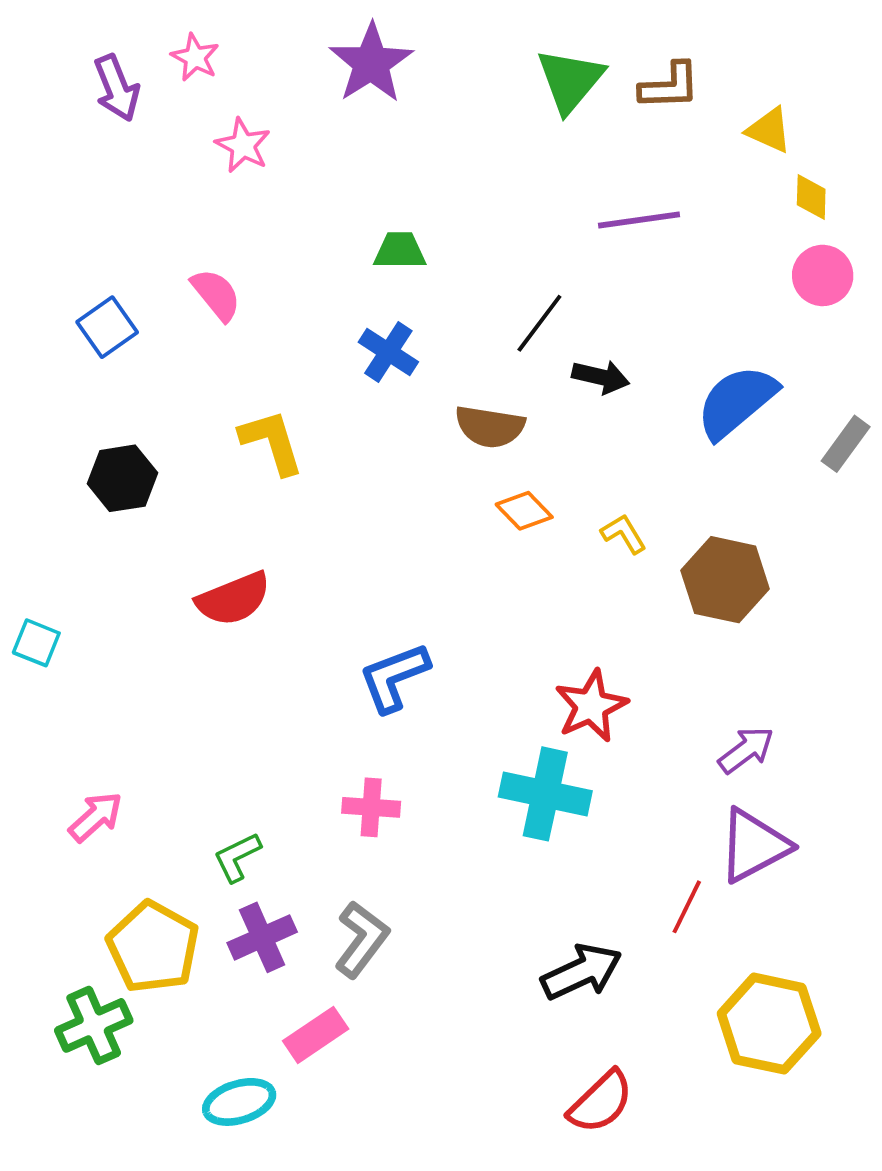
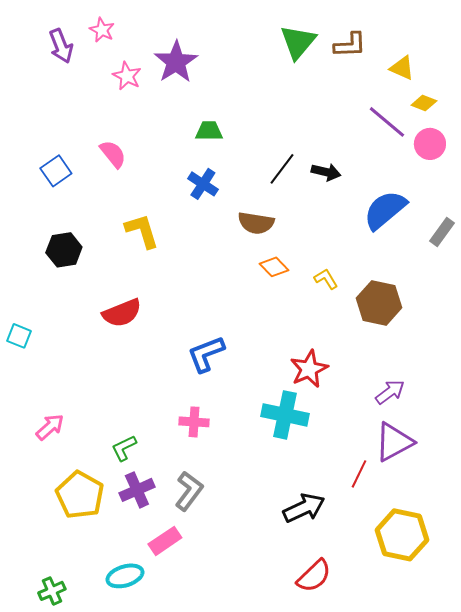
purple star: (371, 63) -> (176, 62), moved
yellow diamond: (811, 197) -> (424, 103), turned -70
purple line: (639, 220) -> (387, 122), moved, turned 48
black arrow: (601, 377) -> (326, 172), moved
green cross: (94, 1025) -> (52, 591), moved, size x0.7

